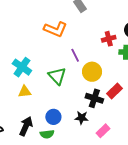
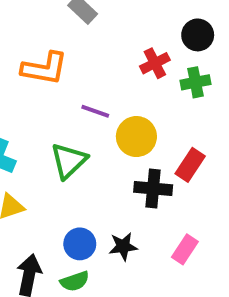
purple line: (75, 55) -> (95, 111), turned -32
green triangle: (57, 76) -> (69, 161), turned 42
black star: (82, 118) -> (123, 246), moved

